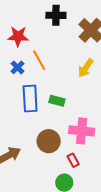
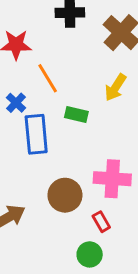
blue cross: (18, 67) -> (16, 103), moved
green rectangle: (57, 101) -> (76, 115), moved

